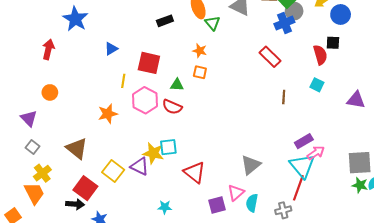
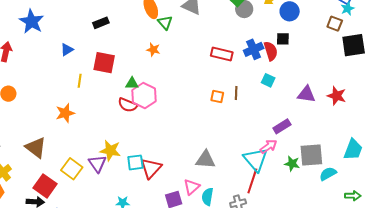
black rectangle: (165, 21) -> (101, 23), moved
blue cross: (284, 23) -> (254, 49), moved
red rectangle: (270, 57) -> (222, 54), turned -30
orange square: (200, 72) -> (217, 97), moved
pink hexagon: (145, 100) -> (144, 96), moved
purple rectangle: (304, 141) -> (282, 126), moved
cyan square: (168, 147) -> (135, 162), moved
gray triangle: (251, 165) -> (205, 160), turned 45
purple triangle: (140, 166) -> (97, 164), turned 30
red triangle: (195, 172) -> (151, 168), turned 35
green star: (360, 185) -> (292, 164), moved

